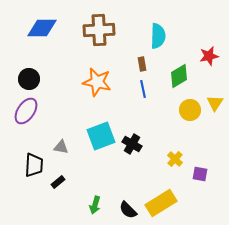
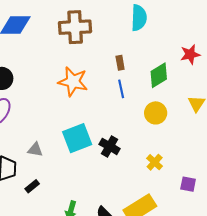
cyan semicircle: (158, 36) -> (139, 18), moved
yellow circle: (190, 110) -> (156, 113), moved
purple square: (200, 174) -> (188, 184), moved

